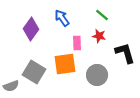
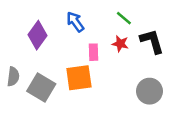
black L-shape: (125, 53) -> (152, 41), moved
gray circle: (97, 75) -> (149, 91), moved
gray semicircle: (11, 86) -> (13, 77), moved, turned -63

